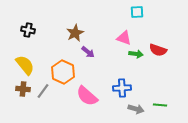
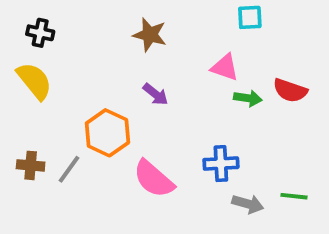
black cross: (28, 30) -> (40, 33), moved
brown star: (75, 33) -> (150, 35), moved, turned -30
yellow semicircle: (25, 65) -> (34, 81), moved

